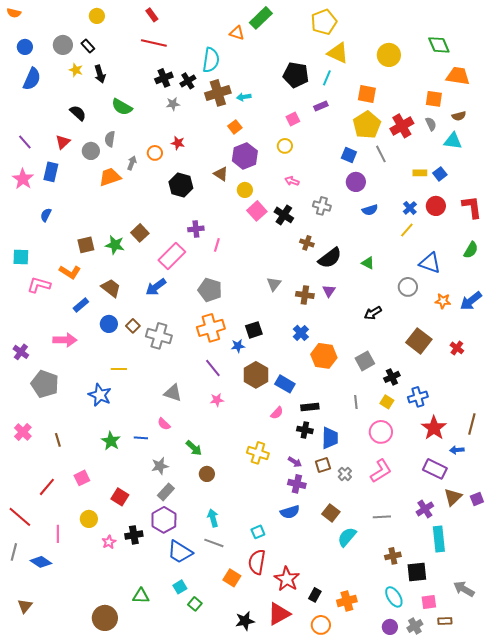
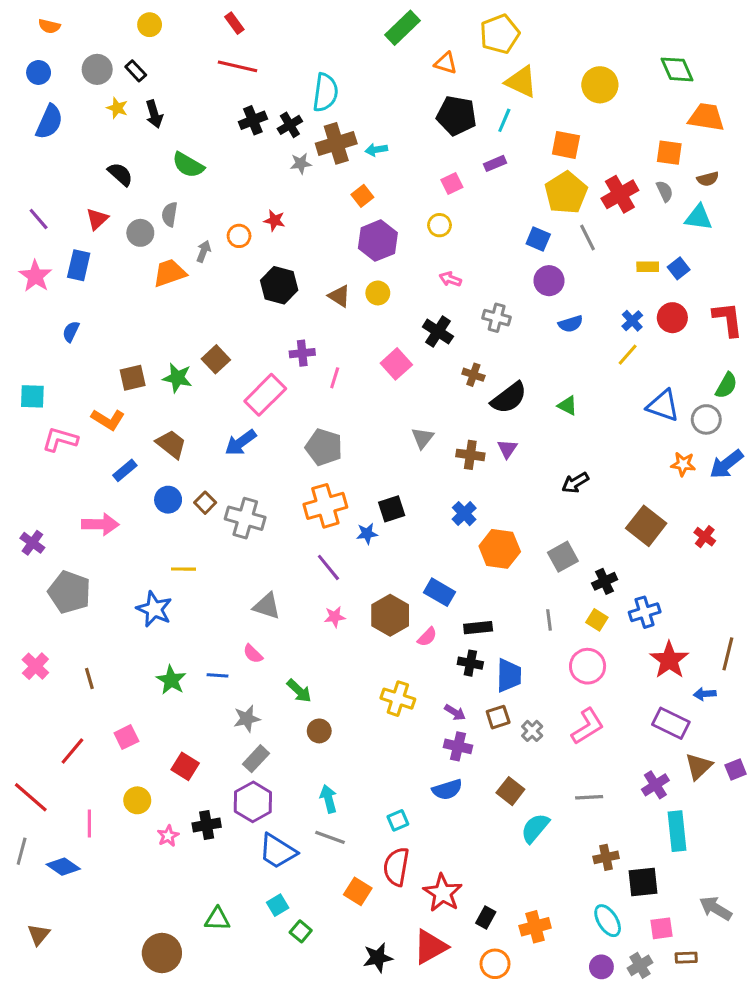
orange semicircle: (14, 13) -> (49, 26), moved
orange triangle: (237, 33) -> (446, 63), moved
gray star: (173, 104) -> (301, 163), moved
brown triangle: (221, 174) -> (339, 296), moved
pink square: (257, 211) -> (396, 364), moved
gray circle: (408, 287) -> (706, 419), moved
brown hexagon: (256, 375) -> (390, 615), moved

